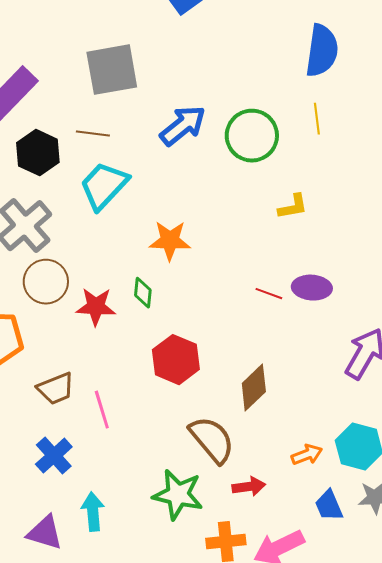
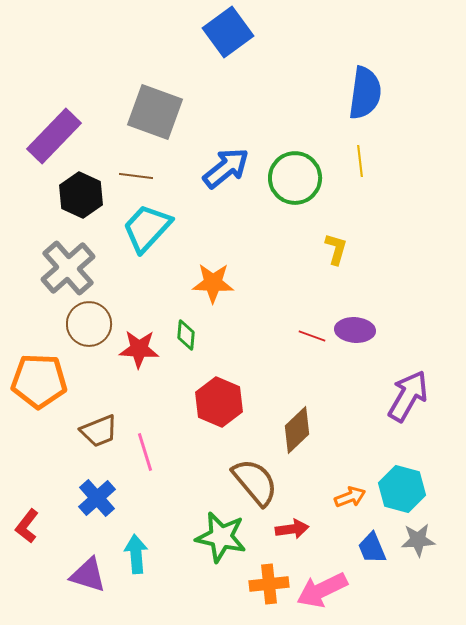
gray square: (112, 70) -> (155, 112), turned 30
yellow L-shape: (293, 207) -> (336, 249), turned -64

